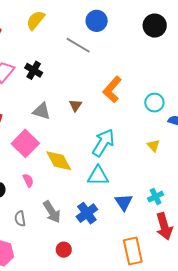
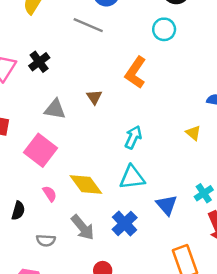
black cross: (34, 70) -> (39, 62), turned 30
cyan circle: (154, 103) -> (164, 29), moved
cyan arrow: (103, 143) -> (133, 137), size x0.7
yellow diamond: (59, 161) -> (86, 185), moved
gray semicircle: (20, 219) -> (46, 240), turned -70

